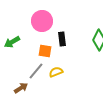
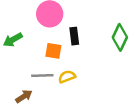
gray line: (36, 71) -> (42, 75), turned 48

